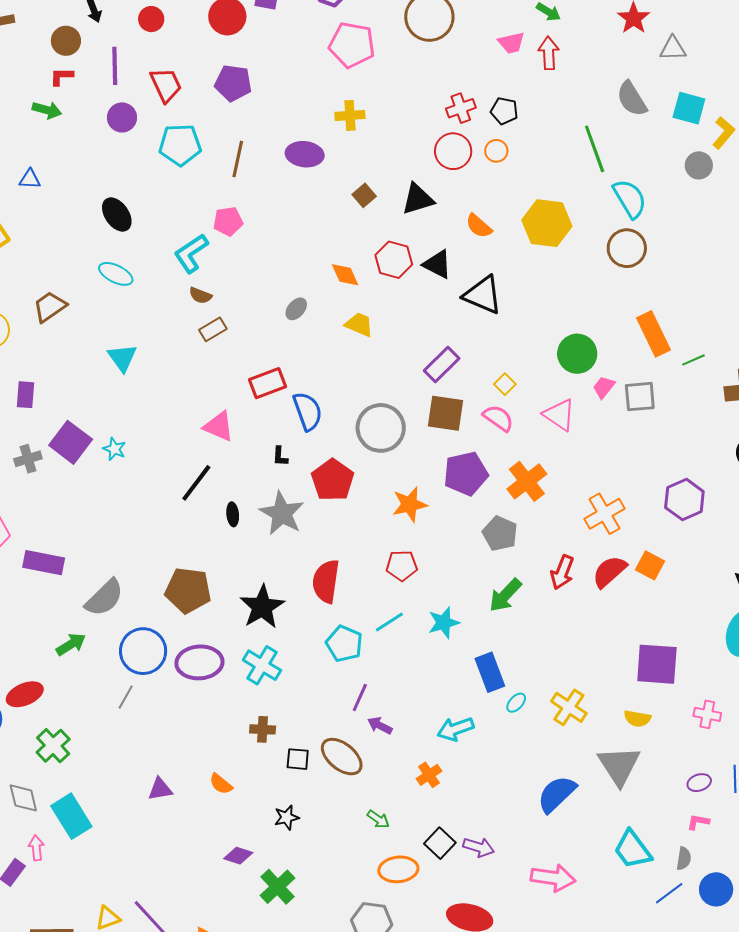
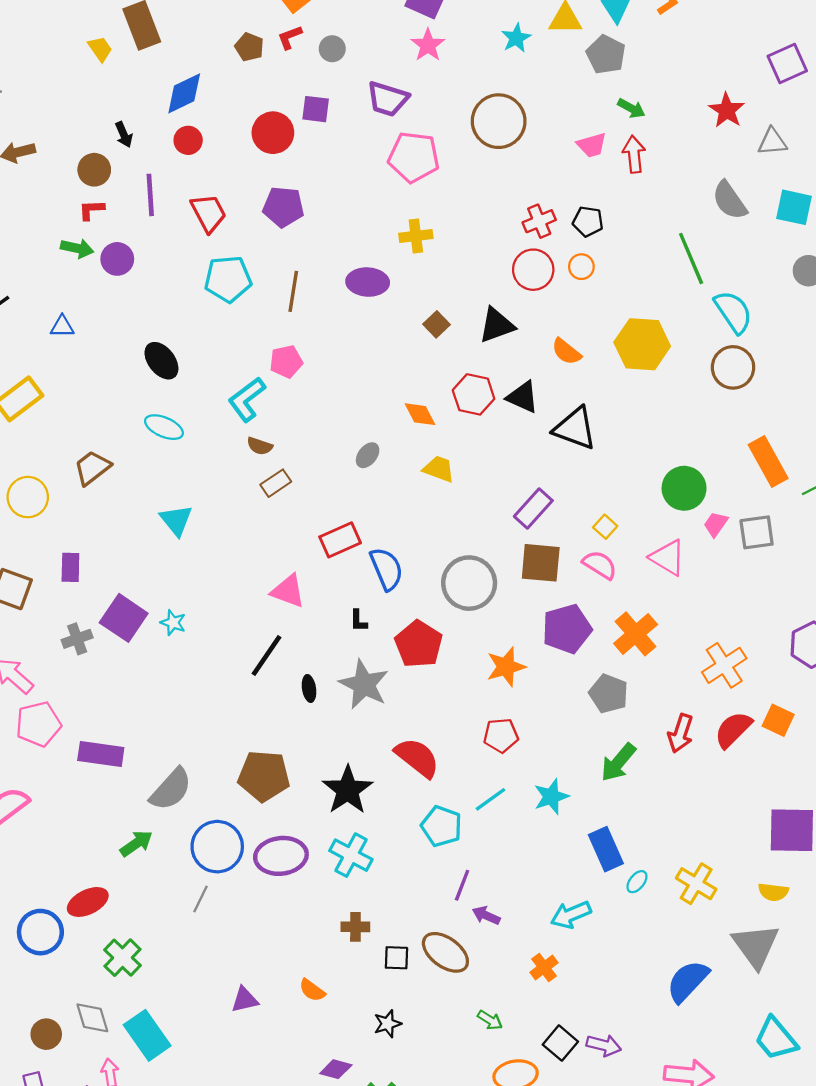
purple circle: (122, 117) -> (117, 259), moved
red semicircle: (326, 581) -> (417, 758), turned 123

